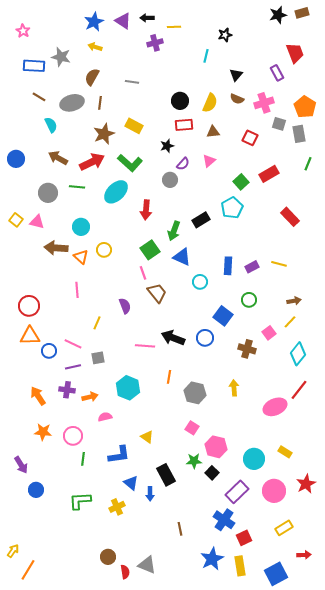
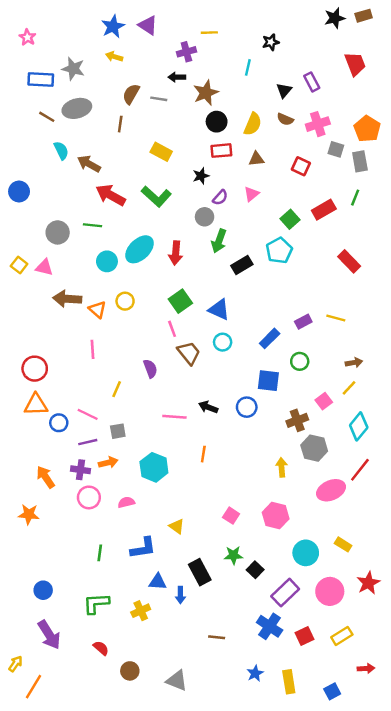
black arrow: (147, 18) -> (177, 77), moved
purple rectangle: (277, 73) -> (312, 82), moved
brown semicircle: (92, 77) -> (131, 94), moved
gray ellipse: (72, 103) -> (77, 108), moved
brown star: (104, 134) -> (206, 93), moved
brown arrow: (58, 158) -> (89, 164), moved
red arrow: (92, 162) -> (111, 195), turned -125
green line: (308, 164) -> (355, 198), moved
cyan ellipse: (116, 192) -> (139, 249), moved
cyan circle: (81, 227) -> (107, 261), moved
green arrow: (174, 231) -> (219, 241), moved
blue rectangle: (228, 266) -> (270, 338), moved, turned 42
cyan circle: (200, 282) -> (223, 342), moved
blue square: (223, 316) -> (268, 381), turned -30
black arrow: (173, 338) -> (208, 407), size x0.7
brown cross: (247, 349) -> (297, 420), turned -36
gray hexagon: (195, 393) -> (314, 448), moved
orange arrow: (90, 397) -> (108, 463), moved
orange star: (43, 432) -> (29, 514), moved
pink circle: (73, 436) -> (89, 497), moved
pink hexagon: (216, 447) -> (276, 516), moved
purple arrow: (21, 465) -> (49, 635), moved, size x1.4
blue triangle: (131, 483) -> (158, 582), turned -35
brown line: (180, 529) -> (217, 637), turned -72
red square: (244, 538) -> (305, 636), moved
blue star: (212, 559) -> (255, 673), size x0.6
red semicircle: (125, 572) -> (101, 648), moved, turned -40
blue square: (276, 574) -> (332, 691), size x0.6

